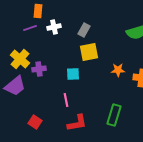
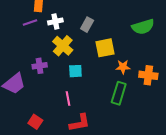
yellow square: (89, 52) -> (105, 48), moved
yellow cross: (20, 59) -> (63, 46), moved
green rectangle: (114, 115) -> (119, 93), moved

